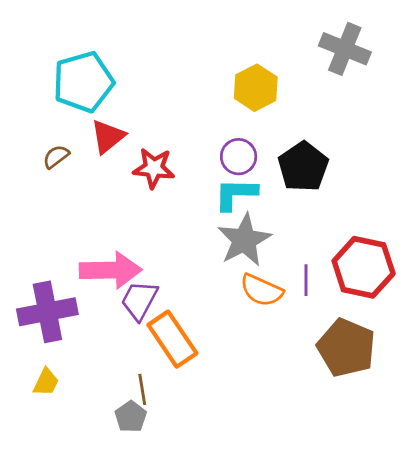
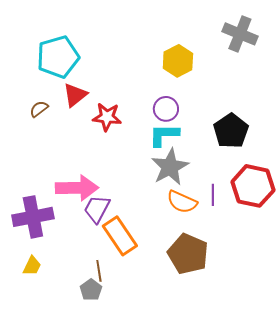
black pentagon: (303, 167) -> (231, 131), moved
brown pentagon: (346, 348) -> (188, 254), moved

